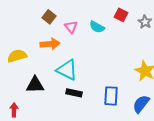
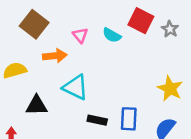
red square: (121, 15) -> (141, 21), size x1.5
brown square: (49, 17) -> (34, 24), moved, size x1.6
black rectangle: (74, 93) -> (97, 120), moved

